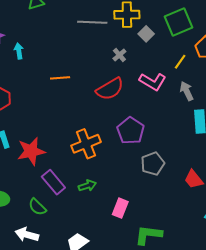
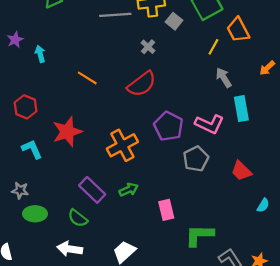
orange line: (60, 78) -> (87, 78), turned 42
pink L-shape: (153, 82) -> (209, 124), moved
red star: (31, 151) -> (67, 132), moved
pink rectangle: (120, 208) -> (166, 210), turned -30

